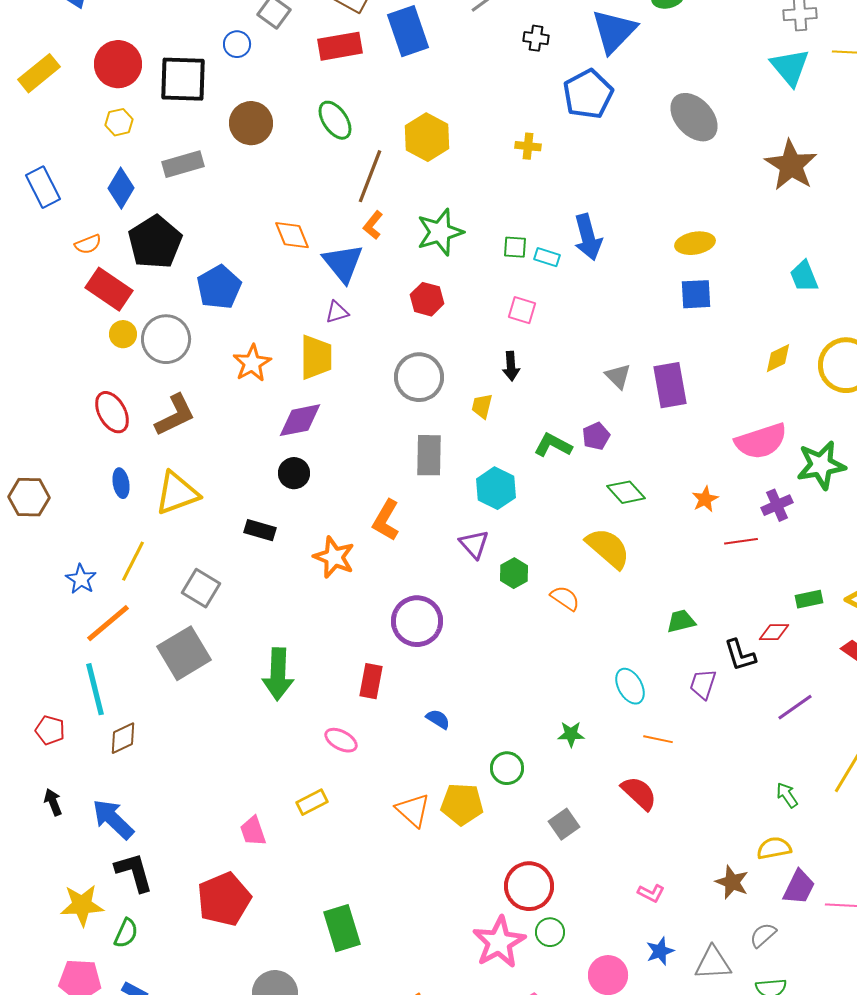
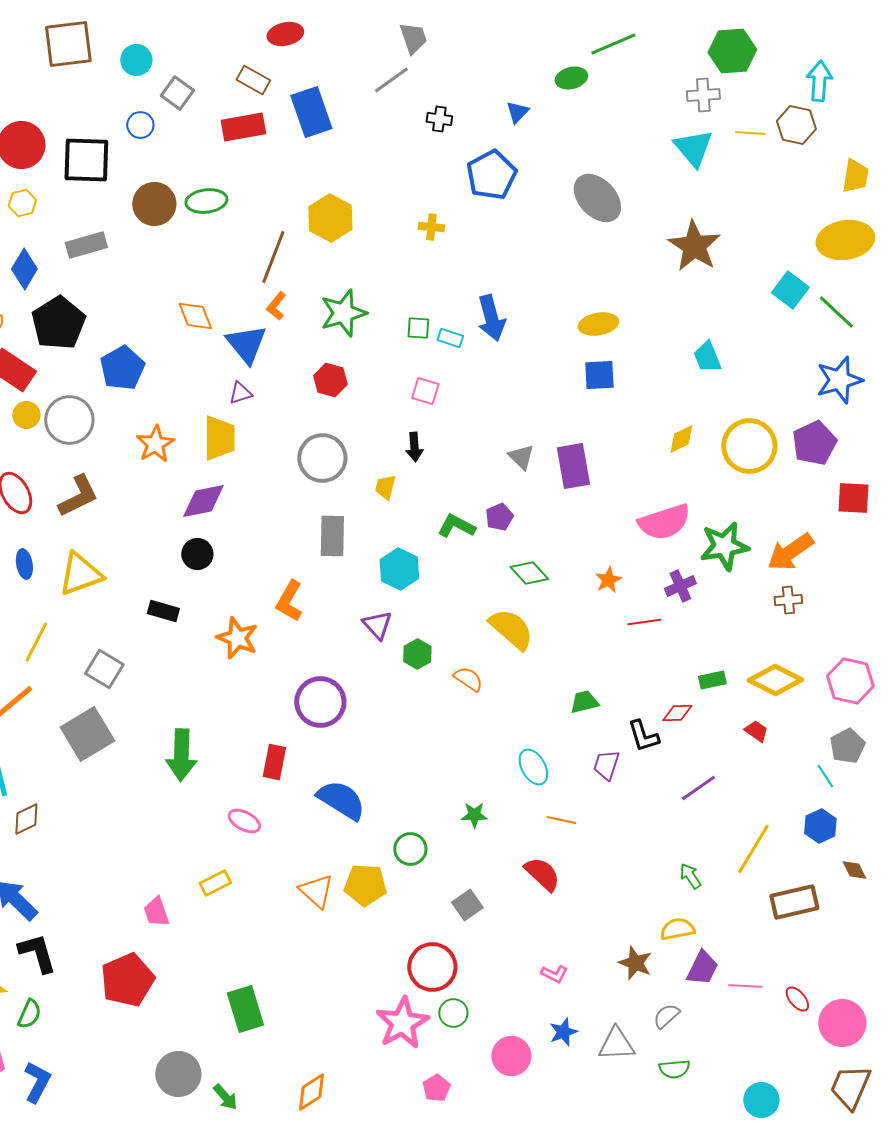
blue triangle: (614, 31) -> (517, 112), size x0.5
green ellipse: (335, 120) -> (206, 201), moved, turned -63
blue semicircle: (438, 719) -> (341, 800), size x2.0

